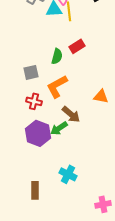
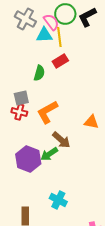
red rectangle: (77, 46) -> (60, 61), moved
green semicircle: (57, 56) -> (39, 73), moved
red cross: (34, 101) -> (19, 112), moved

